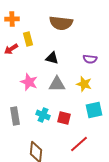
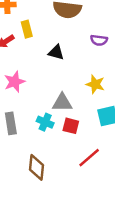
purple semicircle: (90, 59) -> (99, 40), moved
pink star: (29, 82) -> (15, 82), moved, turned 30
gray triangle: (57, 84) -> (62, 103), moved

